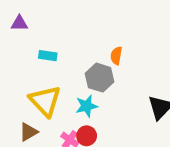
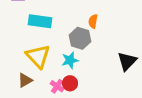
cyan rectangle: (48, 56) -> (40, 21), size x1.6

